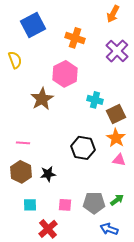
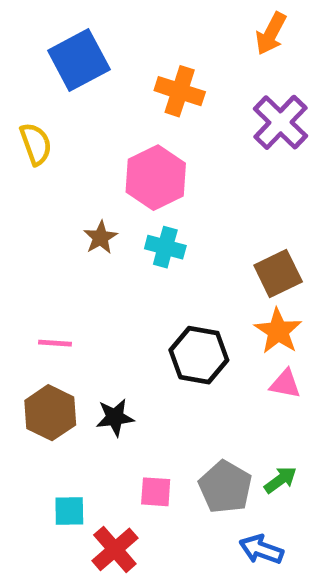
brown star: (42, 99) -> (101, 238), size x0.6
cyan cross: (95, 100) -> (165, 247), moved
gray pentagon: (94, 203) -> (225, 487), turned 30
cyan square: (30, 205) -> (69, 511), moved

